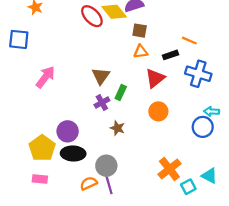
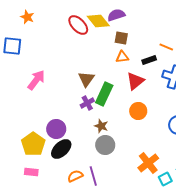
green rectangle: (121, 93) -> (104, 94), size x1.6
black ellipse: (73, 154) -> (61, 149), turned -45
gray circle: (106, 166) -> (105, 145), moved

